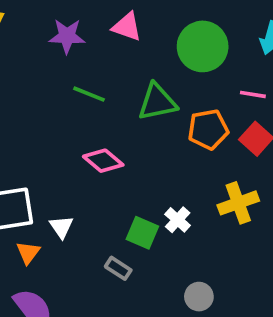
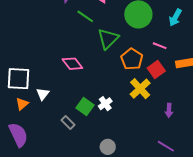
green line: (89, 94) -> (85, 16), moved
green triangle: (157, 102) -> (108, 39), turned -45
orange pentagon: (208, 129) -> (132, 59), turned 30
yellow cross: (238, 203) -> (140, 89), moved, turned -35

